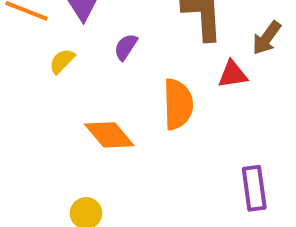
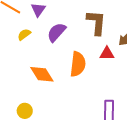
purple semicircle: (126, 47) -> (56, 32), size x1.5

